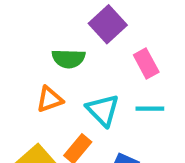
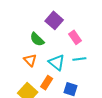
green semicircle: (69, 59) -> (37, 39), turned 49
orange triangle: (50, 99) -> (30, 60), turned -48

